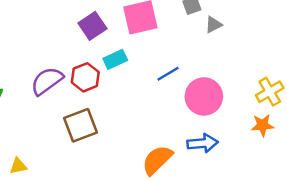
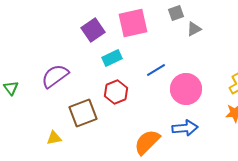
red hexagon: (85, 77) -> (116, 92), moved
yellow triangle: (18, 166) -> (54, 138), moved

